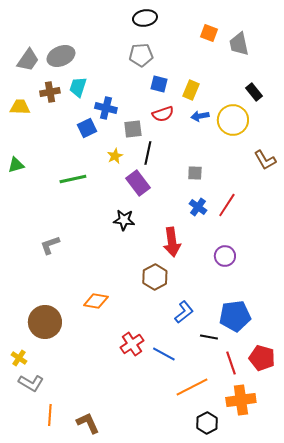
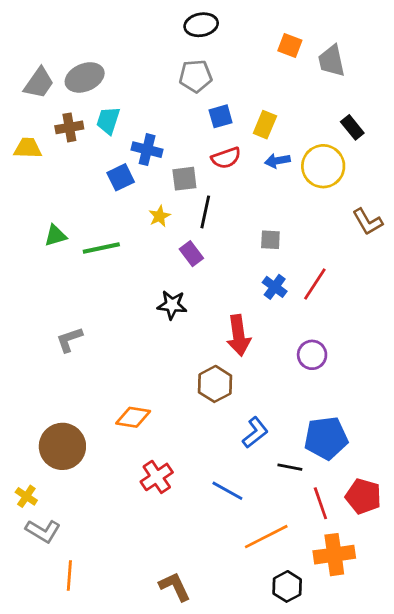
blue square: (159, 84) -> (221, 116), turned -30
green triangle: (16, 165) -> (55, 236), moved
purple rectangle: (138, 183) -> (191, 254), size x0.7
red cross: (132, 344) -> (157, 477), moved
brown L-shape: (88, 423) -> (175, 586), moved

